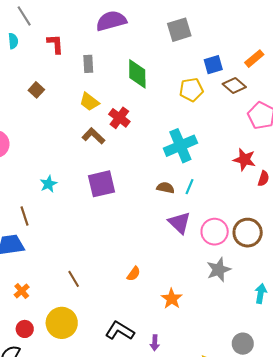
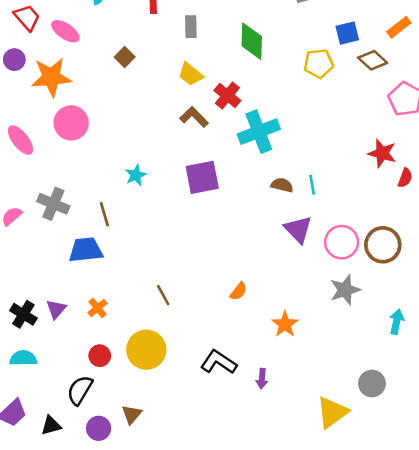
cyan cross: (180, 146) -> (259, 132), moved
cyan line: (189, 187) -> (312, 185), turned -35

